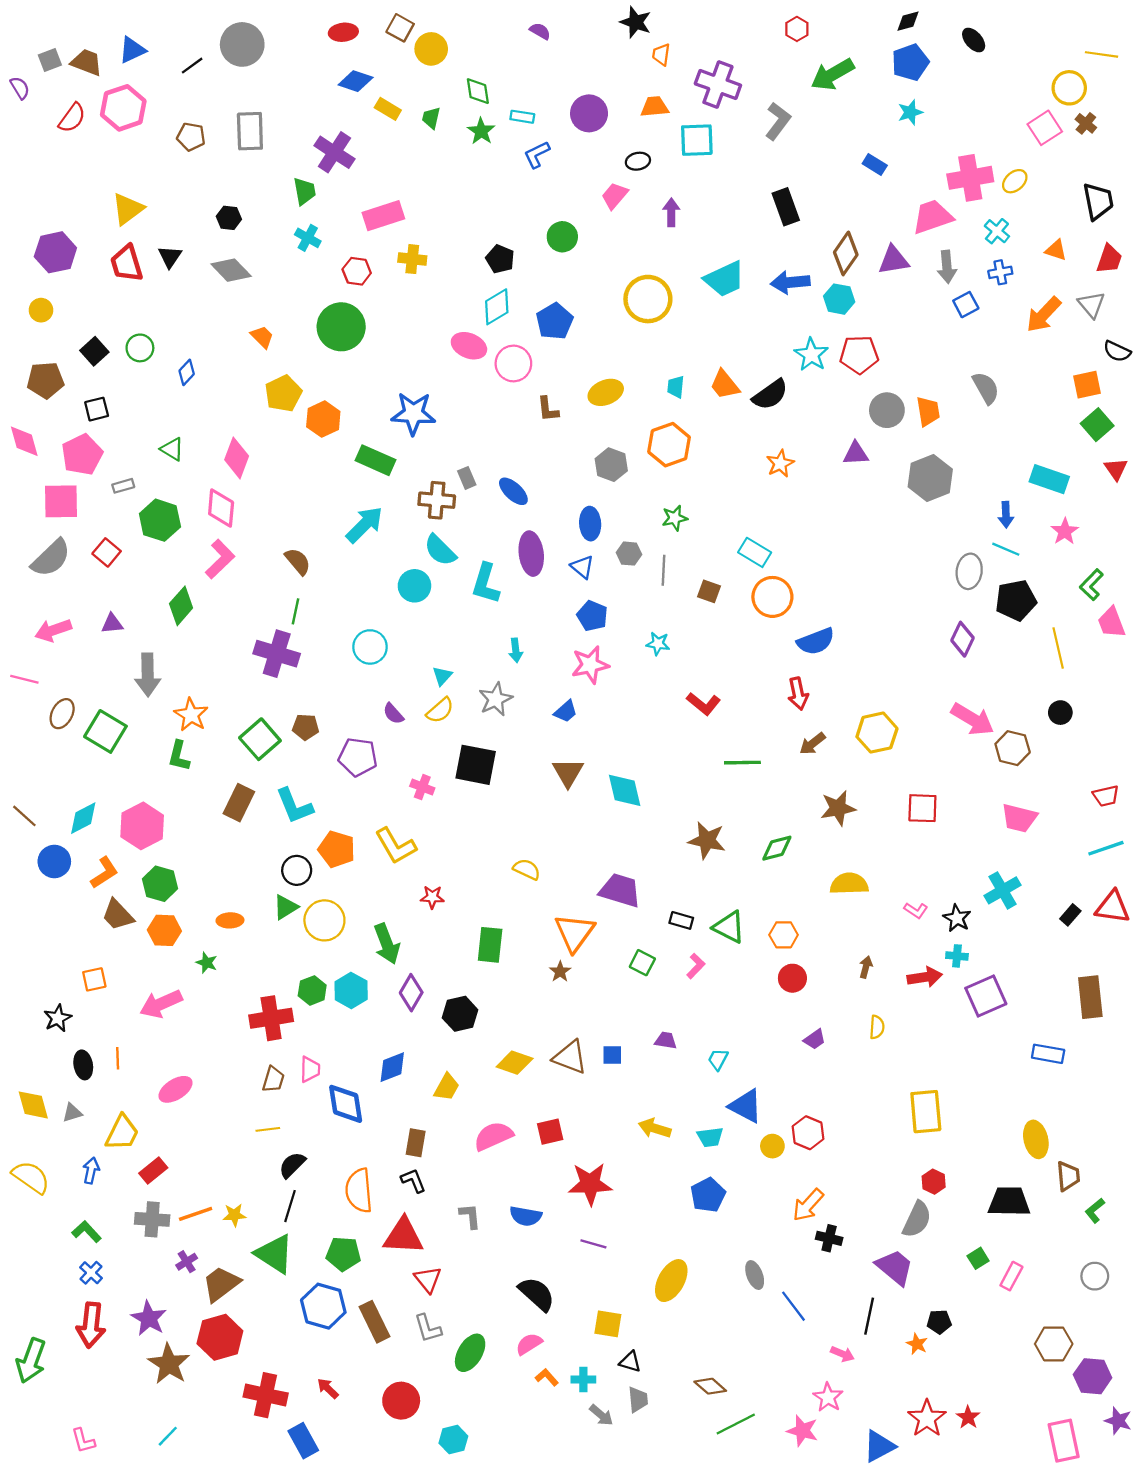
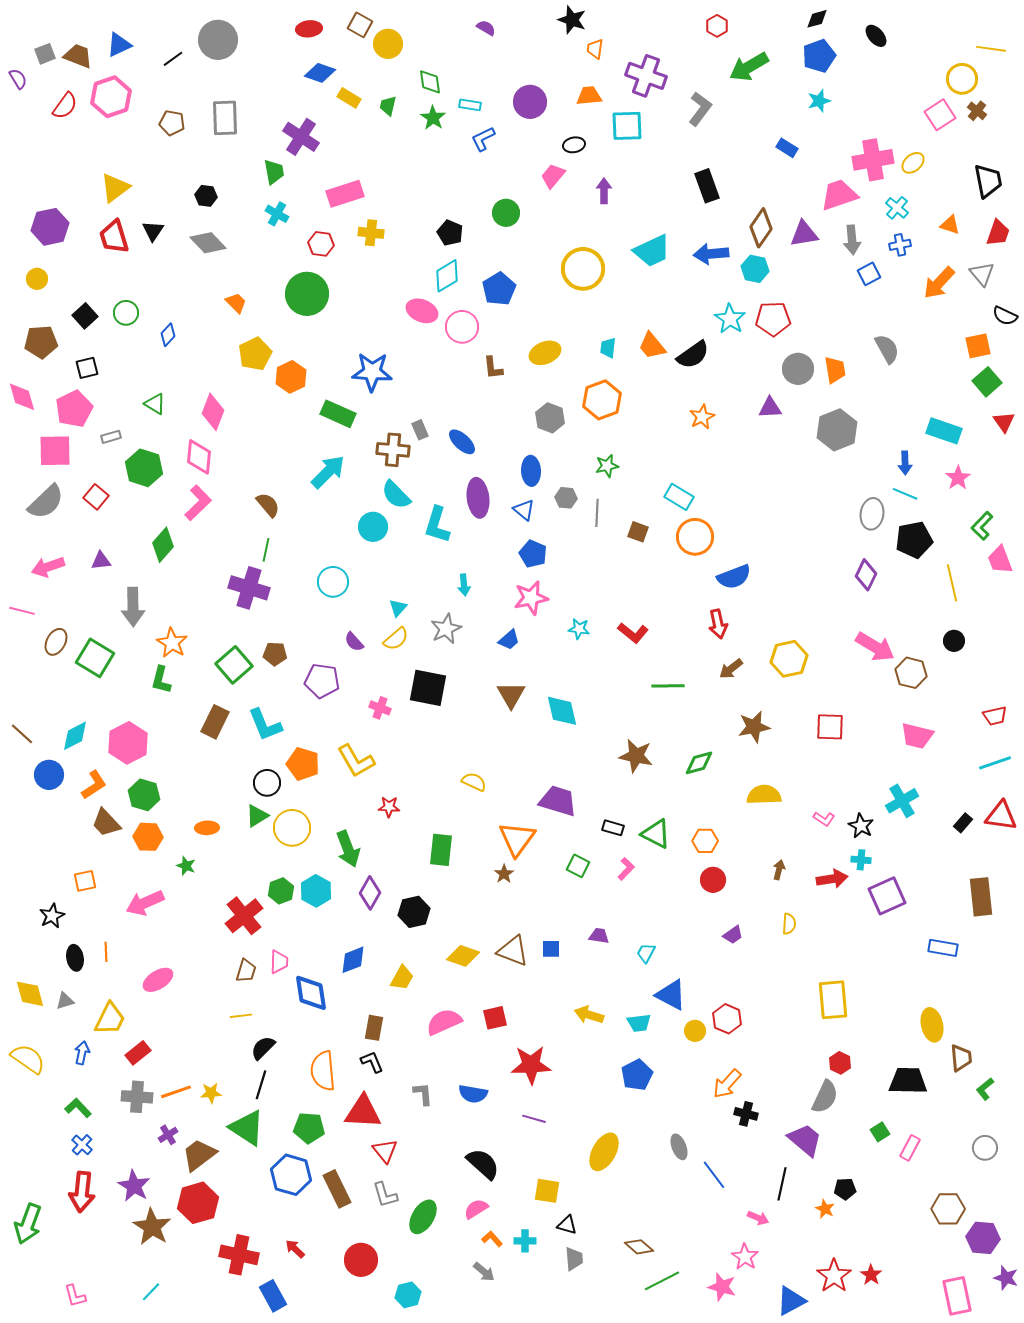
cyan star: (658, 644) -> (579, 629), moved
red cross: (271, 1018) -> (244, 916), turned -30
gray arrow: (601, 1415) -> (484, 1272), moved

